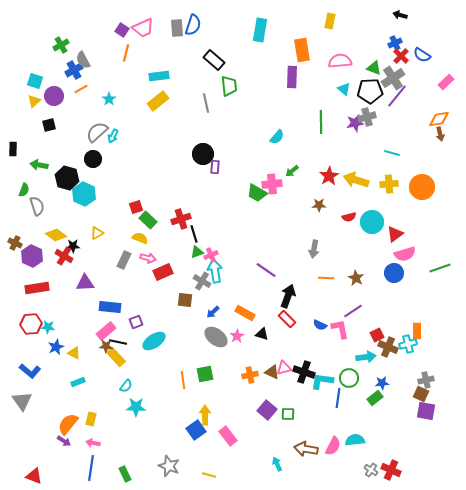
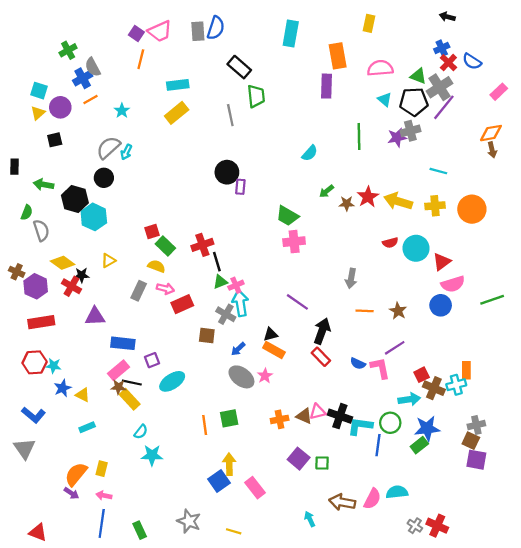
pink cross: (272, 184) -> (294, 242), moved
brown star: (319, 205) -> (347, 204), moved
black triangle: (262, 334) -> (271, 334), moved, turned -32
blue star: (382, 383) -> (427, 428), size x1.6

